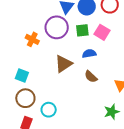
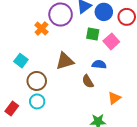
purple circle: (57, 27) -> (61, 15), moved
blue semicircle: (89, 54) -> (99, 64), moved
brown circle: (25, 98) -> (37, 81), moved

